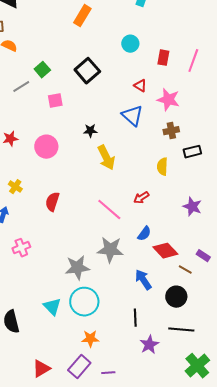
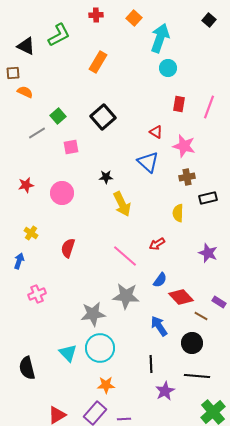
cyan circle: (130, 44) -> (168, 68), moved

